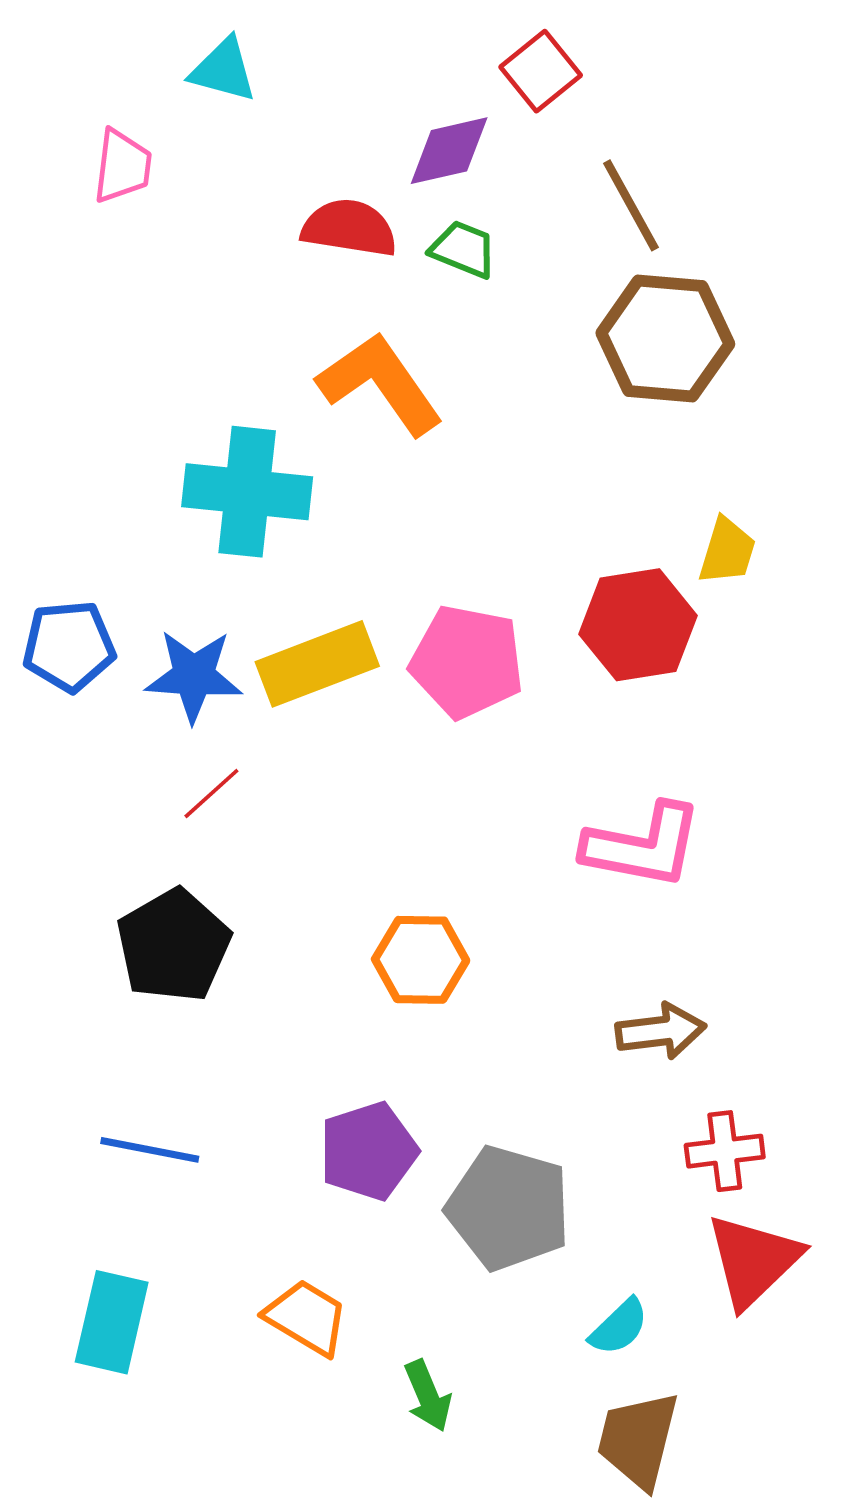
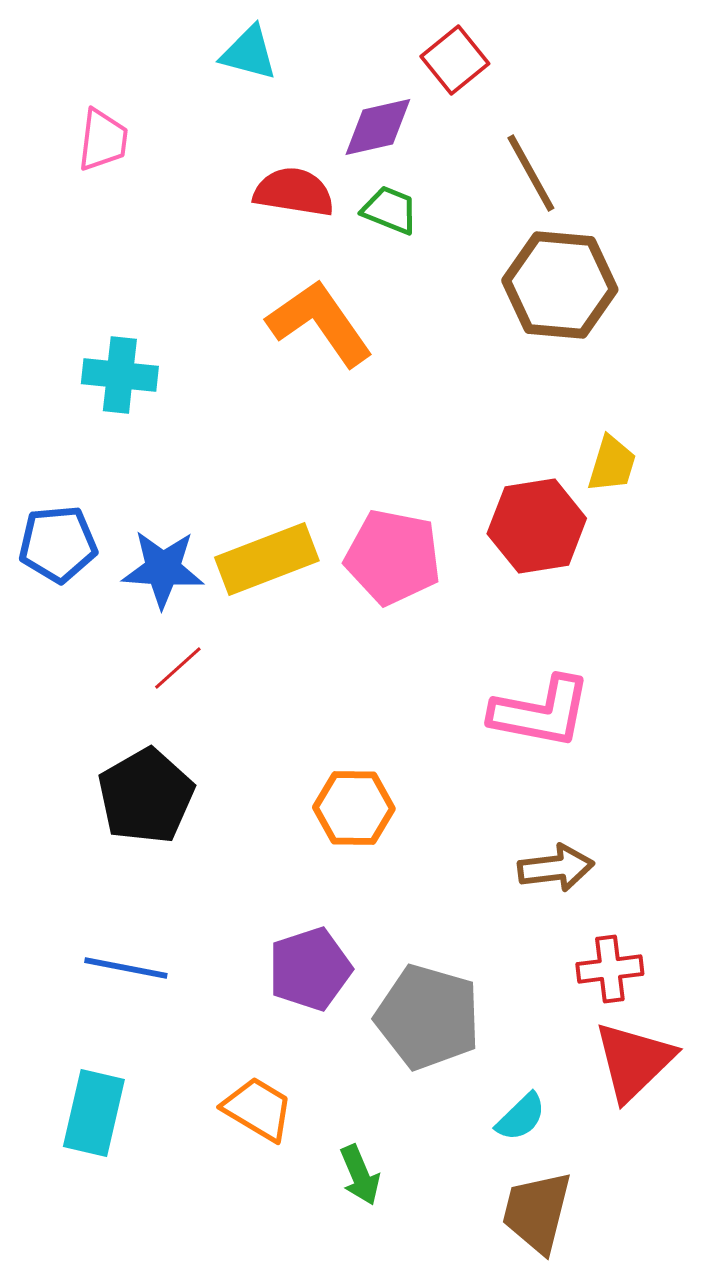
cyan triangle: (223, 70) -> (249, 53), moved
cyan cross: (247, 492) -> (120, 375), moved, size x0.7

